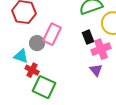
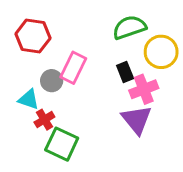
red cross: (32, 70) -> (44, 120), turned 32
purple triangle: (96, 70) -> (137, 120), size x1.6

